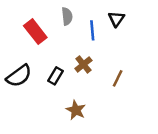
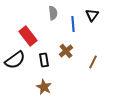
red rectangle: (35, 32) -> (28, 36), moved
black rectangle: (56, 76) -> (44, 60), turned -40
brown star: (76, 110) -> (44, 87), moved

